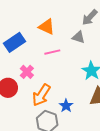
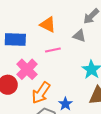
blue rectangle: (15, 42) -> (15, 39), turned 35
pink cross: (27, 72) -> (27, 69), size x1.5

